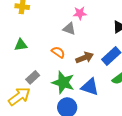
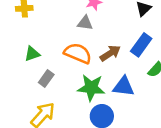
orange semicircle: (58, 52) -> (78, 53), size x1.6
gray rectangle: (33, 77) -> (46, 79), moved

